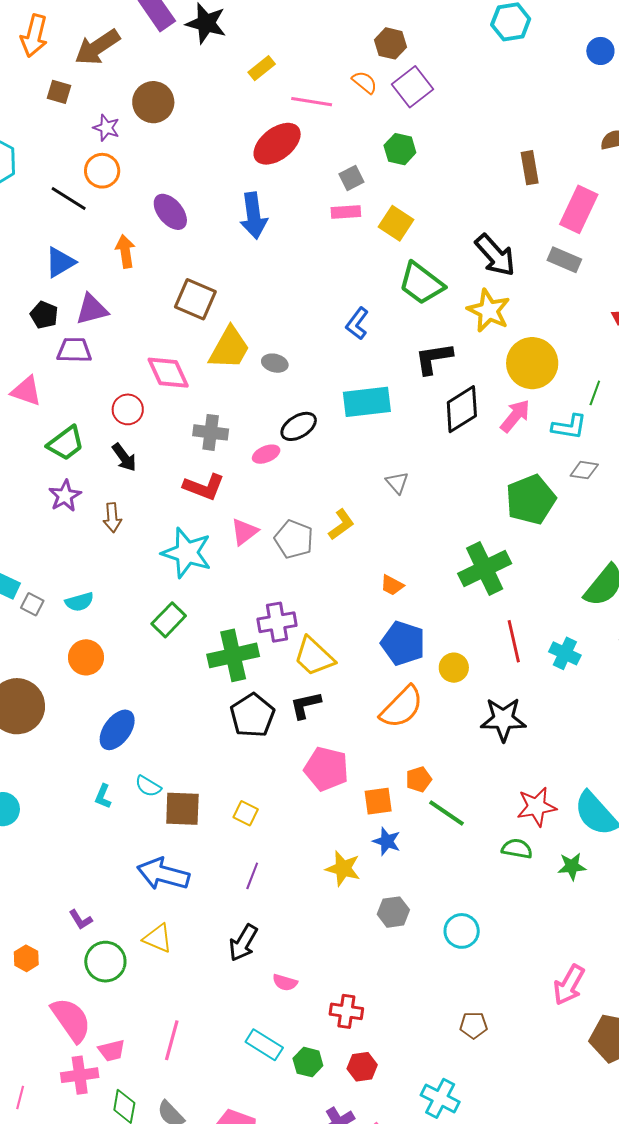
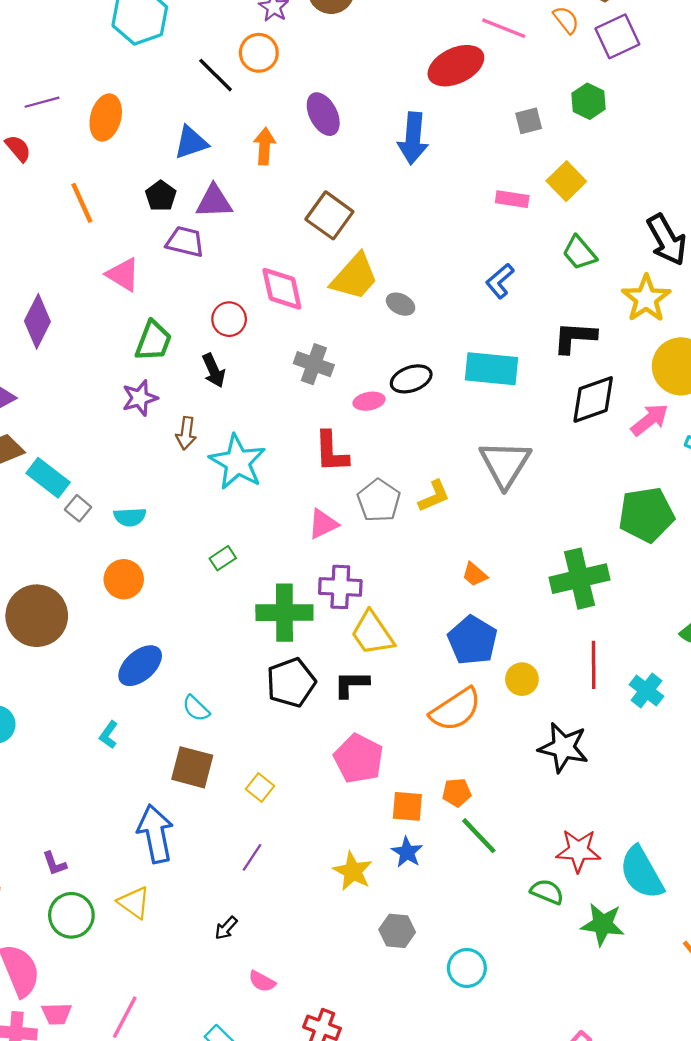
pink rectangle: (346, 212) -> (512, 199), moved
green trapezoid: (421, 283) -> (579, 253), size x0.7
green trapezoid: (66, 443) -> (153, 341), turned -45
gray triangle: (397, 483) -> (505, 464), size x2.0
red L-shape: (204, 487) -> (331, 452), moved, turned 54
pink triangle: (244, 532) -> (323, 524), moved
cyan star: (187, 553) -> (237, 462), moved
green rectangle: (169, 620) -> (223, 558), size x0.7
cyan semicircle: (148, 786) -> (196, 708), moved
green star: (572, 866) -> (603, 924), size x1.4
blue arrow: (163, 874) -> (155, 834), turned 51
black arrow: (243, 943) -> (226, 928), size x0.6

